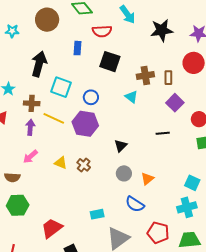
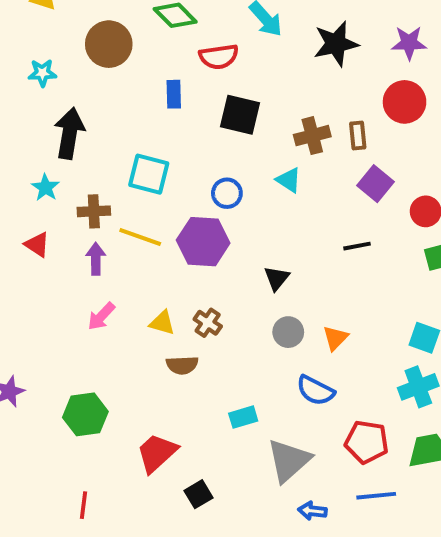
black arrow: (39, 64) -> (69, 133), moved
blue circle: (91, 97) -> (227, 193), moved
brown semicircle: (12, 177) -> (182, 365), moved

